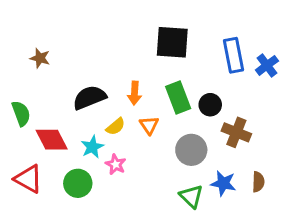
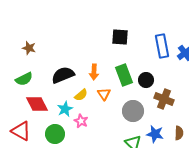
black square: (172, 42) -> (120, 37), size x0.7
green semicircle: (21, 113) -> (24, 79), moved, turned 84

